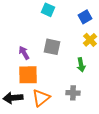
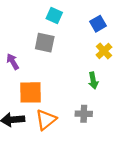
gray square: (52, 47) -> (45, 43), moved
purple arrow: (24, 53) -> (13, 62), moved

